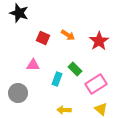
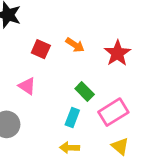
pink triangle: (33, 65) -> (27, 86), turned 32
cyan rectangle: (57, 79) -> (72, 118), moved

